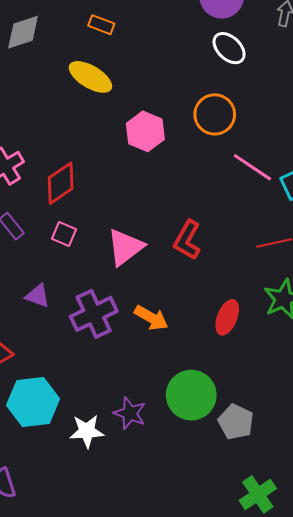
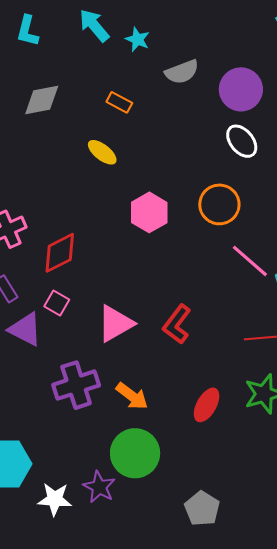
yellow ellipse: (90, 77) -> (102, 152), size x0.7
purple triangle: (38, 296) -> (25, 329), moved, size x1.4
green circle: (191, 395) -> (135, 453), moved

